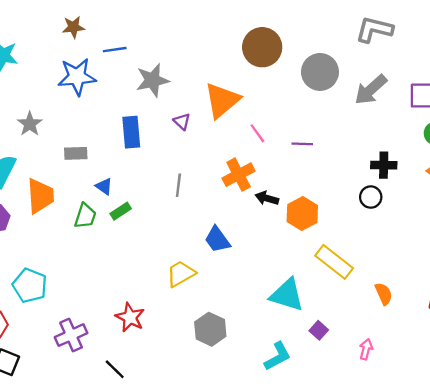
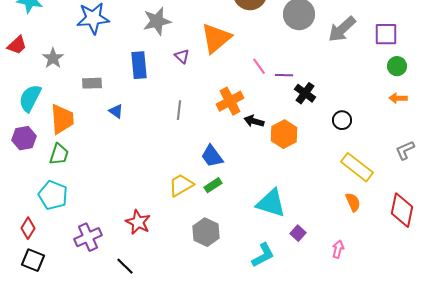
pink line: (257, 133) -> (259, 66), moved
black cross: (384, 165) -> (305, 93), moved, turned 35
green rectangle: (121, 211) -> (213, 185), moved
green trapezoid: (85, 216) -> (59, 154), moved
yellow rectangle: (334, 262) -> (357, 167), moved

